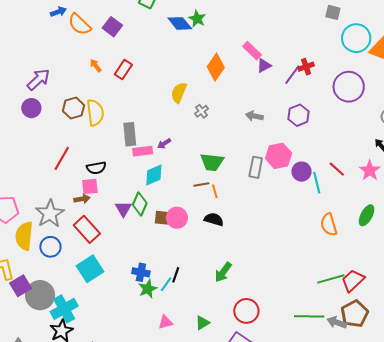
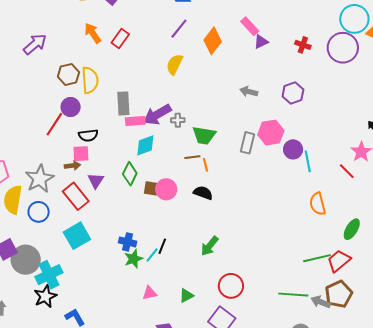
orange arrow: (96, 66) -> (93, 33), size x1.5
red cross: (306, 67) -> (303, 45), turned 35
purple line: (292, 75) -> (179, 29), moved
purple circle: (349, 87) -> (343, 48), moved
purple circle: (31, 108) -> (71, 107), moved
gray cross: (202, 111) -> (178, 120), moved, turned 32
purple arrow: (164, 144) -> (157, 115), size x2.0
red line: (337, 169) -> (347, 171), moved
purple triangle: (123, 209) -> (96, 181), moved
green ellipse: (367, 215) -> (352, 229), moved

